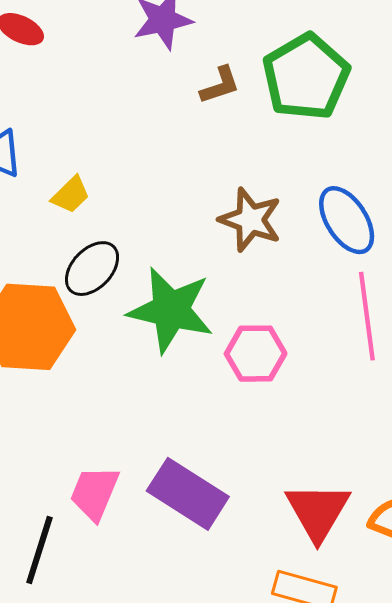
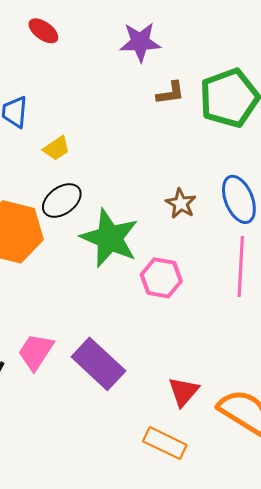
brown star: (250, 220) -> (181, 203), moved, size x0.7
red triangle: (318, 511) -> (184, 392), size x0.7

